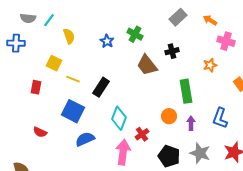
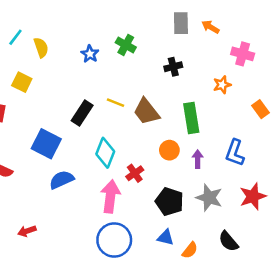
gray rectangle: (178, 17) -> (181, 23), turned -48
cyan line: (49, 20) -> (15, 37), moved
orange arrow: (210, 20) -> (210, 27), moved
brown trapezoid: (147, 65) -> (146, 112), moved
yellow line: (73, 79) -> (116, 103), moved

